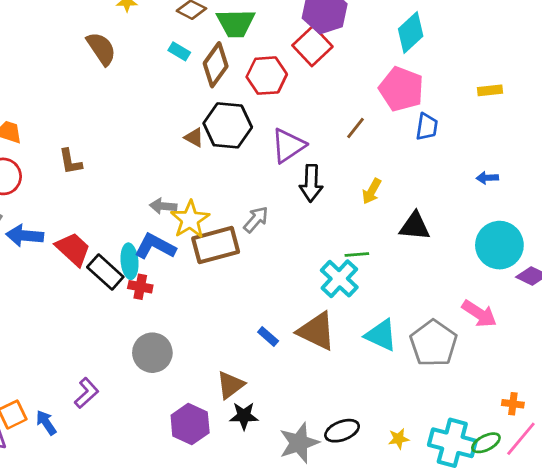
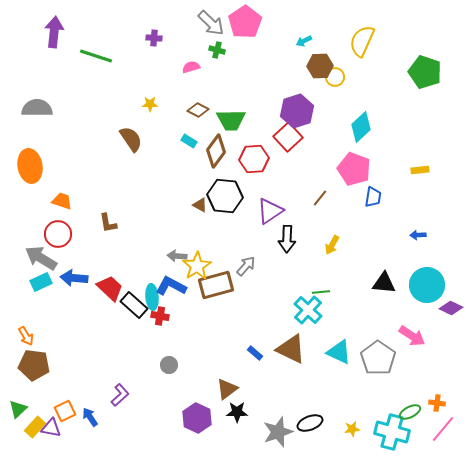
black triangle: (415, 226) -> (384, 283), moved
gray circle: (152, 353) -> (169, 365), size x0.6
green ellipse: (486, 443) -> (410, 412), moved

